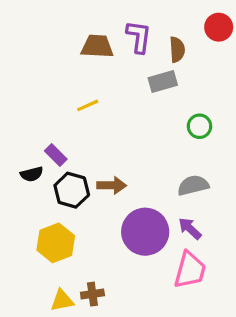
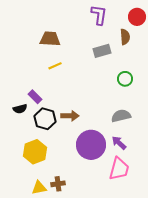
purple L-shape: (139, 37) -> (99, 15), moved
brown trapezoid: (97, 46) -> (50, 39), moved
brown semicircle: (177, 50) -> (125, 37), moved

